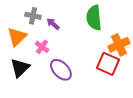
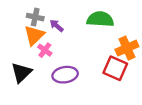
green semicircle: (94, 18) -> (100, 19), turned 100
orange triangle: (17, 37) -> (34, 35), moved
purple ellipse: (61, 70) -> (65, 75), turned -55

